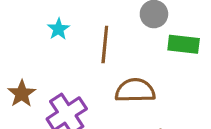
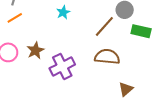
brown line: (105, 44) -> (104, 26), moved, turned 30

